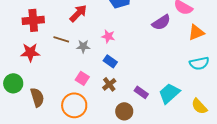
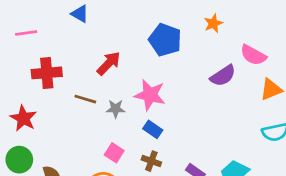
pink star: (108, 36) -> (150, 95), size x1.6
red star: (30, 52) -> (23, 118), moved, turned 30
brown cross: (109, 84) -> (151, 161), turned -32

